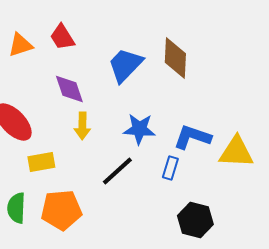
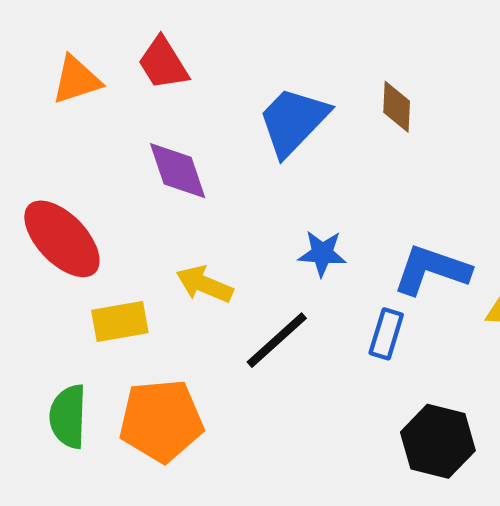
brown diamond: (175, 58) -> (397, 107), size x0.6
yellow arrow: (82, 126) -> (204, 284), moved, turned 112
blue star: (139, 129) -> (322, 253), size x0.7

